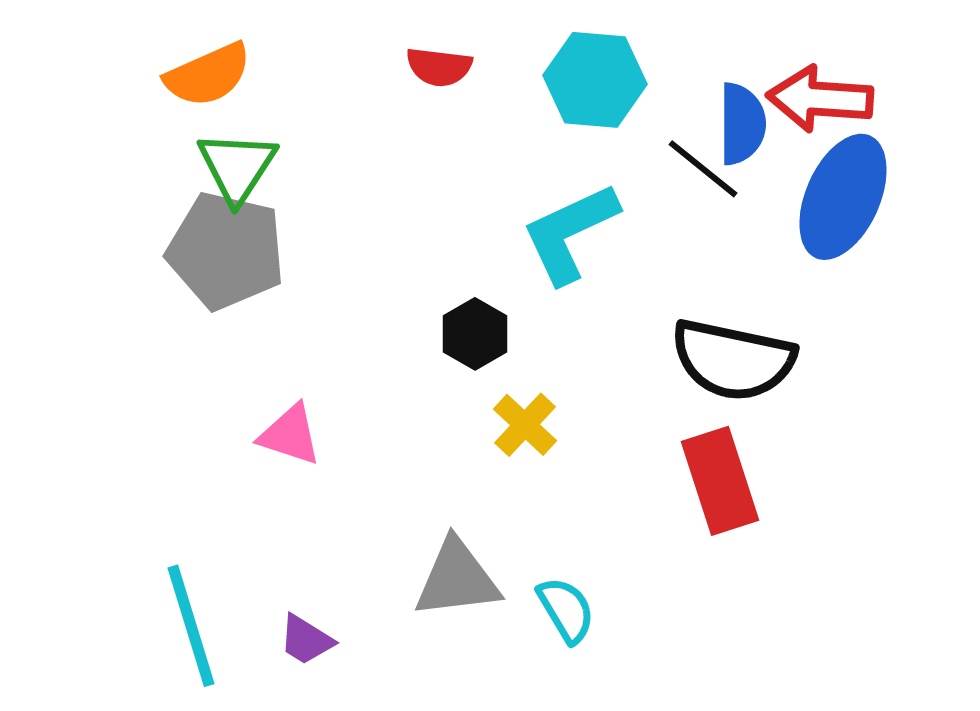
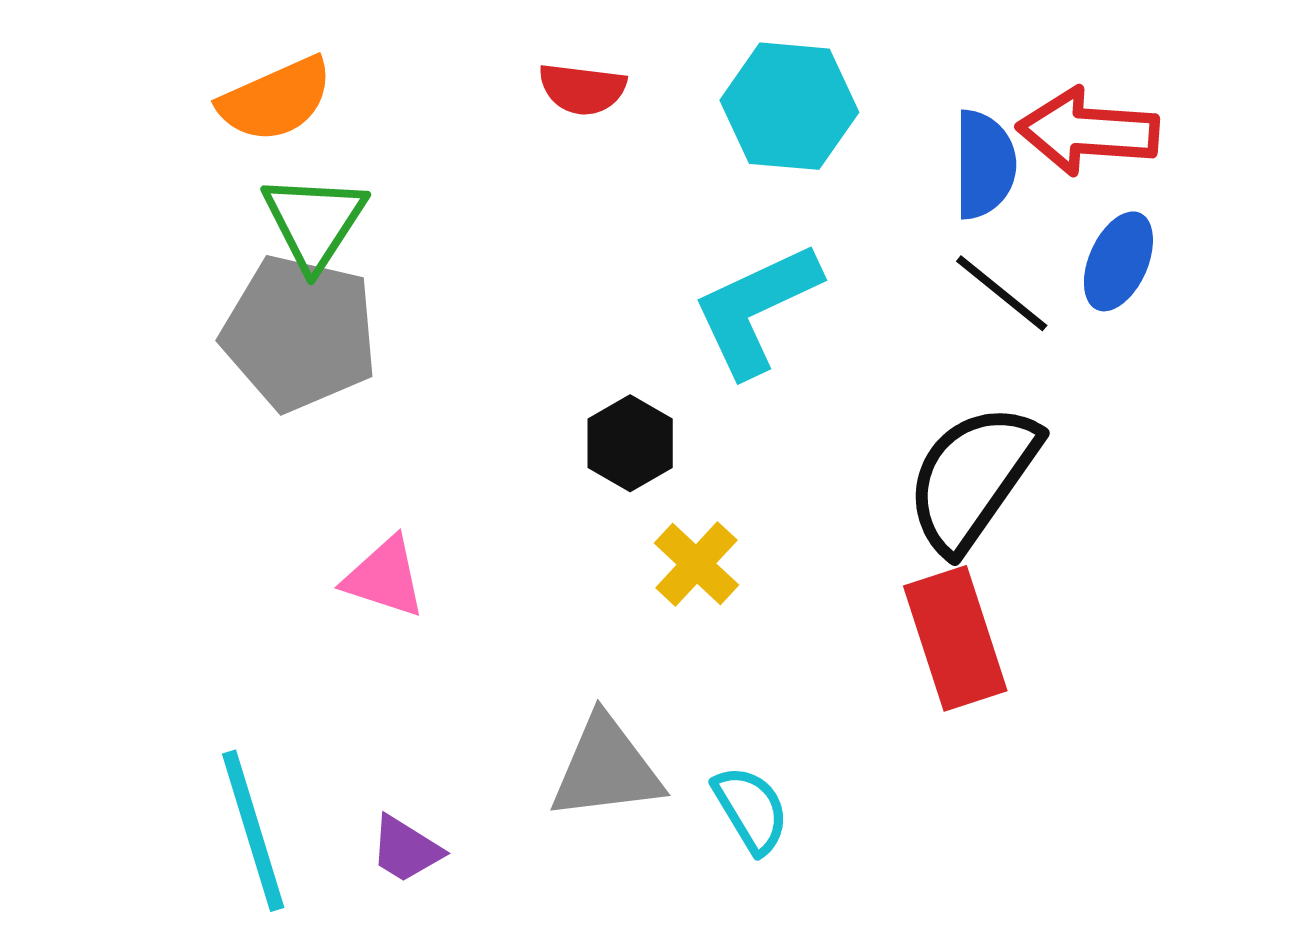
black line: (703, 169) -> (1002, 293), moved
blue ellipse: (843, 197) -> (1118, 261), size x0.6
black semicircle: (733, 360) -> (972, 478), turned 113

